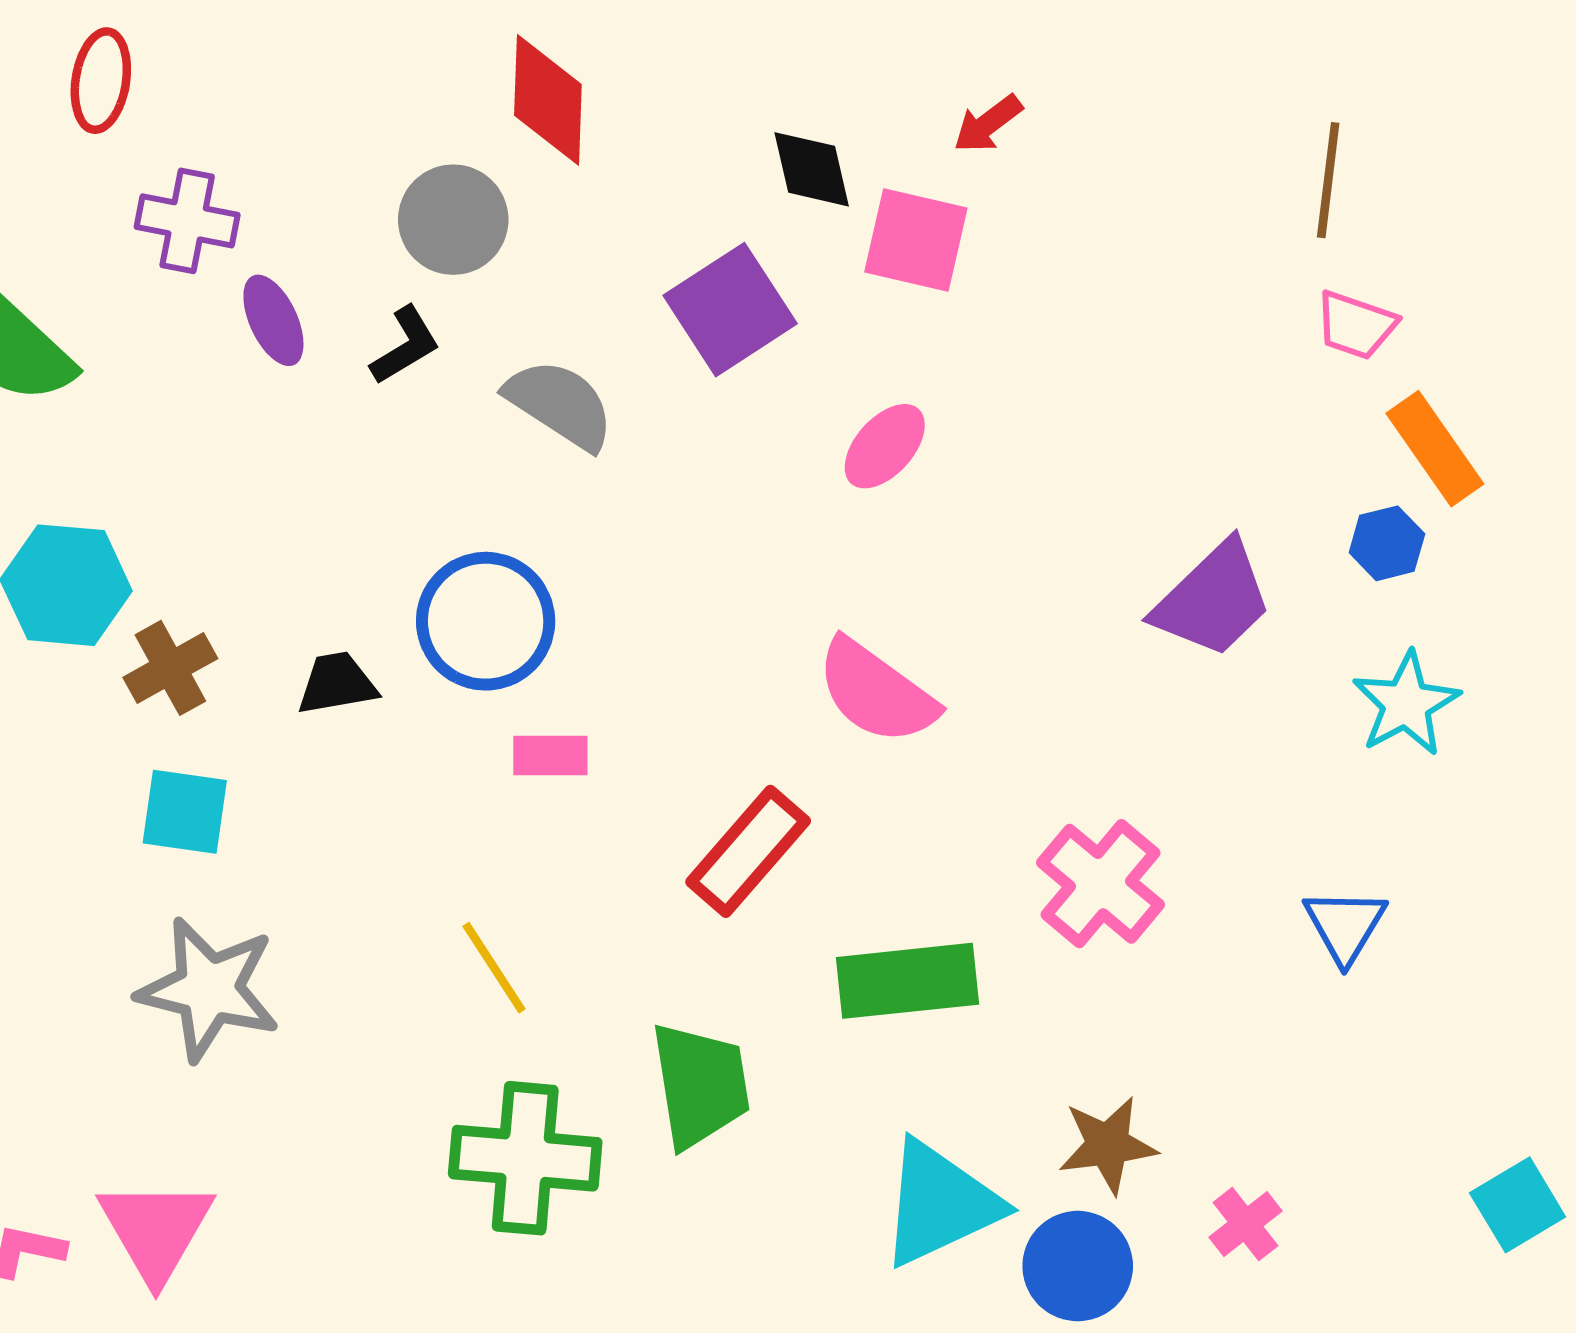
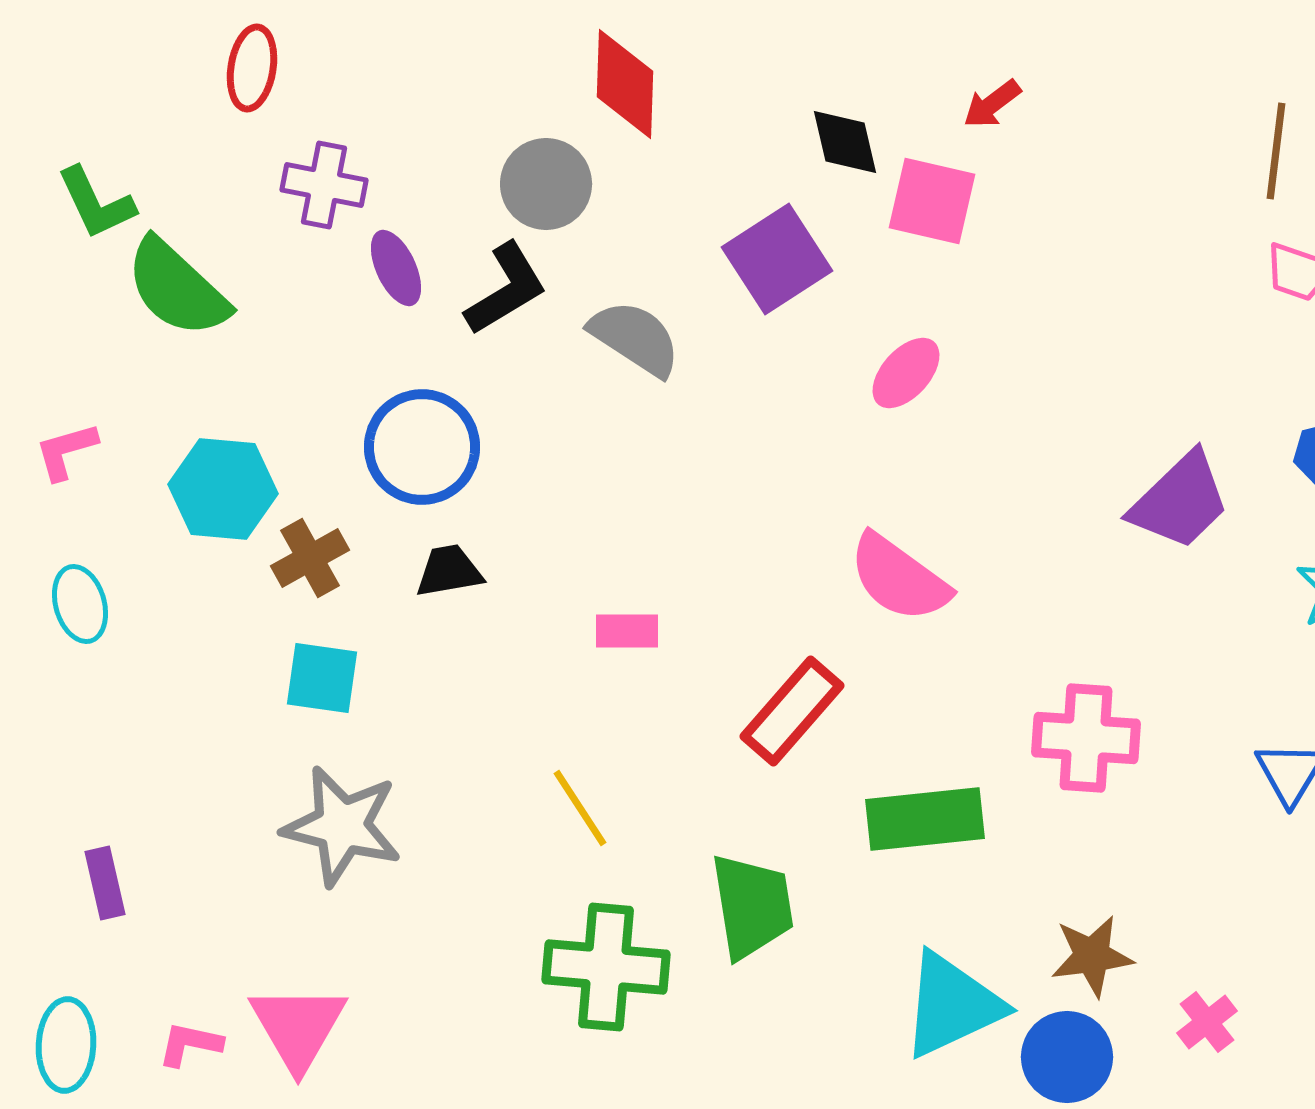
black L-shape: (405, 346) -> (506, 289), size x1.4
blue circle: (486, 621) -> (422, 447), moved
pink cross: (1100, 884) -> (1086, 738), turned -36

